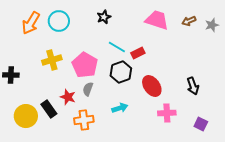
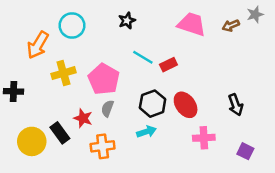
orange arrow: (31, 23) -> (38, 45), moved
gray star: (212, 25) -> (255, 14), moved
black hexagon: (121, 72) -> (153, 104), moved

